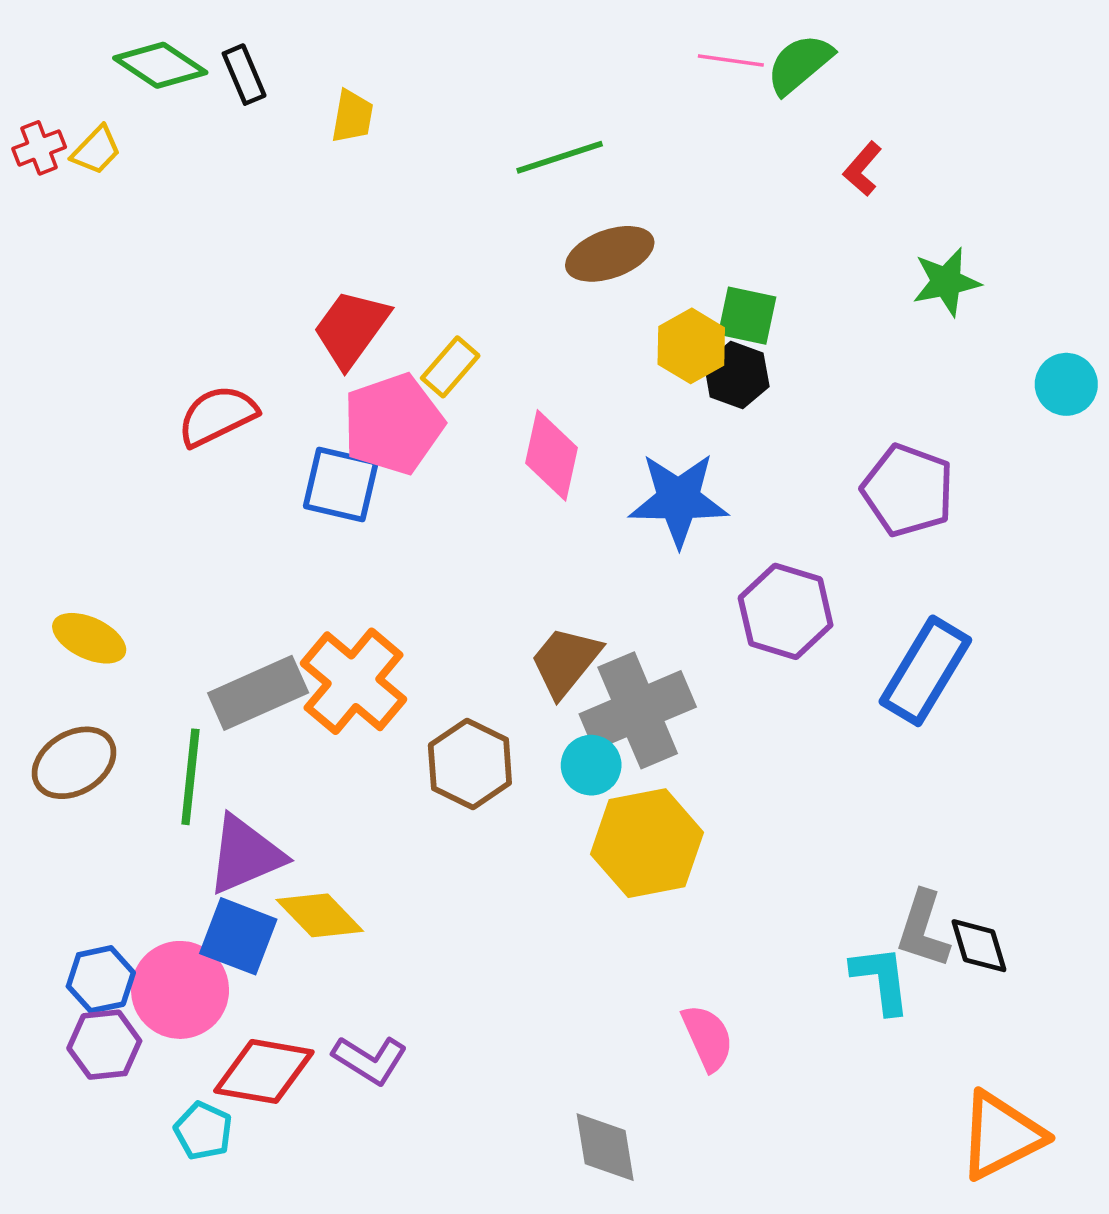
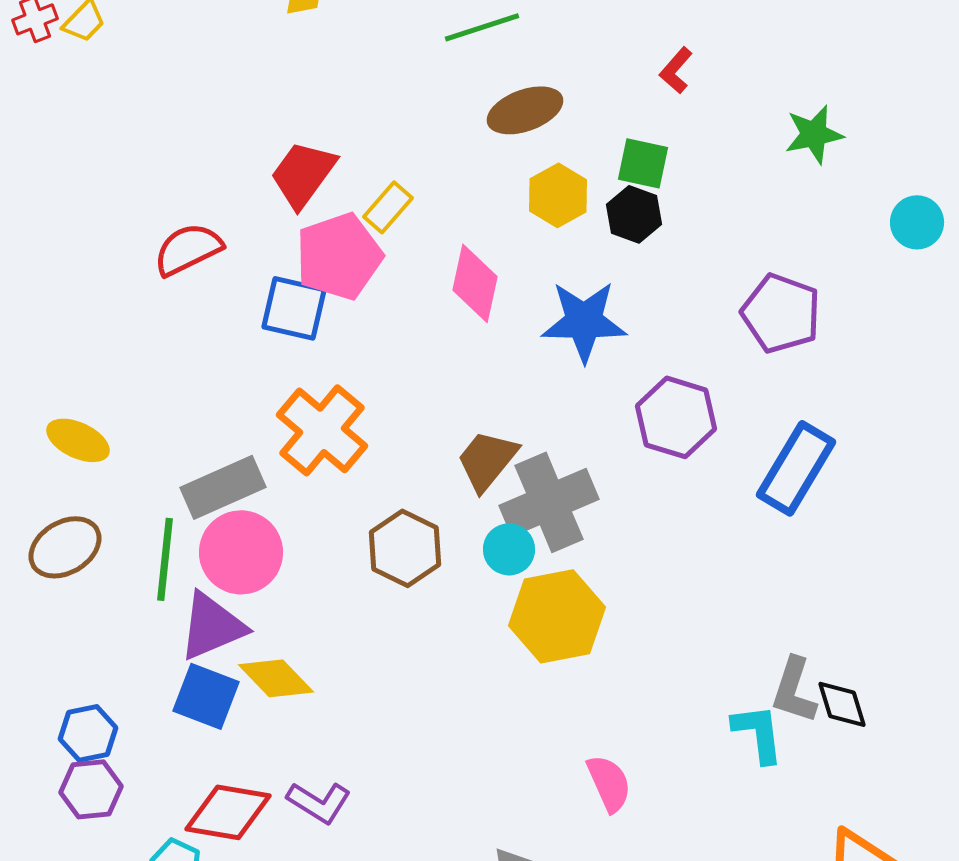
red L-shape: (862, 169) -> (676, 70), moved
yellow hexagon: (691, 346) -> (558, 195), moved
orange cross: (354, 681) -> (322, 430), moved
pink circle: (180, 990) -> (241, 552), moved

